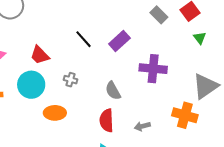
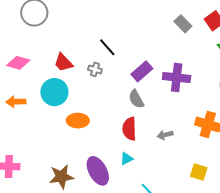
purple rectangle: (119, 41) -> (142, 71), moved
gray cross: (70, 80) -> (95, 69), moved

